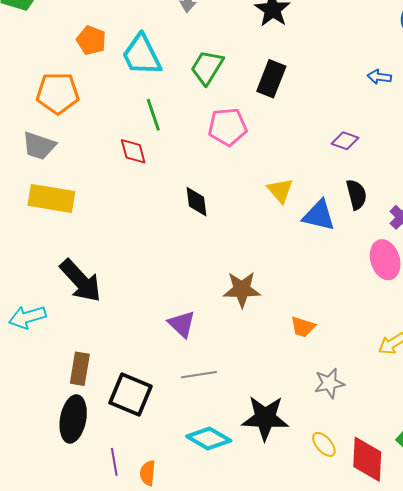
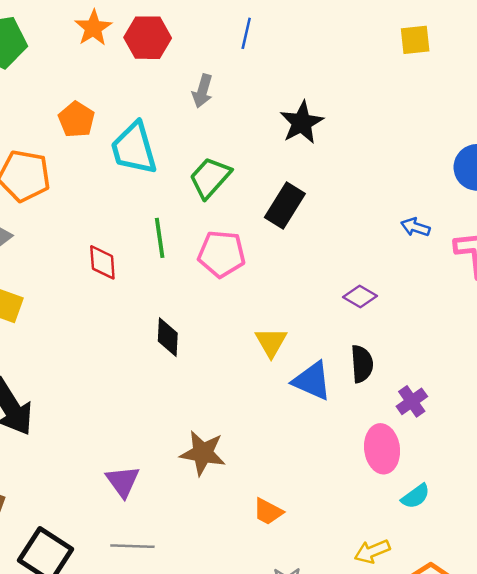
green line: (153, 115) -> (160, 238), moved

